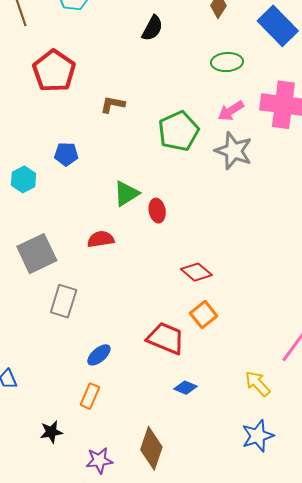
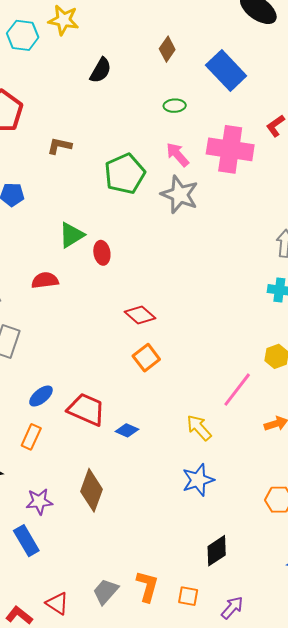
green ellipse: (227, 62) -> (175, 106), size x0.7
pink arrow: (231, 111) -> (177, 155), turned 80
red trapezoid: (166, 338) -> (86, 410), moved

